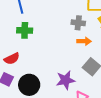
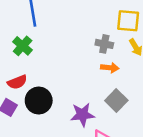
green cross: (25, 30) -> (23, 46), moved, turned 35
black circle: (29, 85) -> (39, 101), moved

